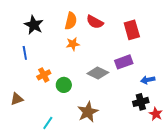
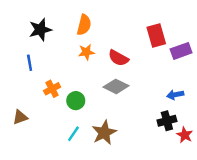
red semicircle: (95, 22) -> (118, 58), moved
black star: (34, 25) -> (40, 30), turned 30
purple rectangle: (124, 62) -> (181, 51), moved
cyan line: (48, 123) -> (73, 134), moved

